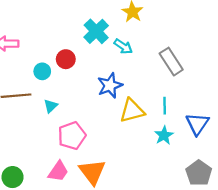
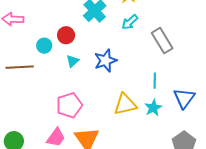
cyan arrow: (123, 46) -> (130, 22), moved, turned 102
cyan triangle: (51, 106) -> (72, 61), moved
yellow triangle: (132, 111) -> (125, 104), moved

